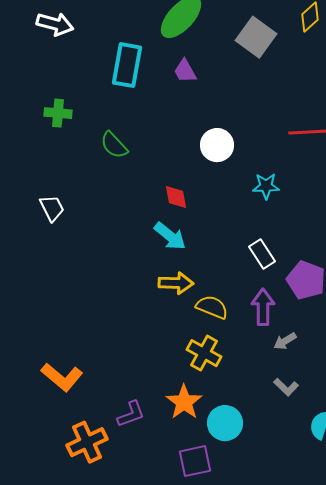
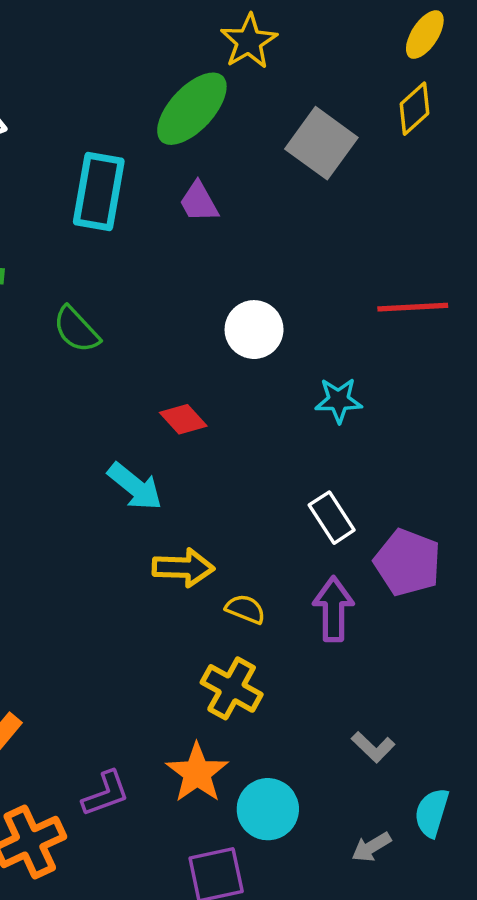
red diamond: (176, 197) -> (183, 419), turned -32
cyan arrow: (170, 236) -> (135, 487), moved
yellow semicircle: (212, 307) -> (245, 609), size x0.7
gray arrow: (285, 341) -> (371, 847), moved

